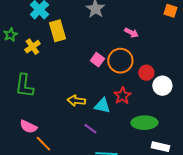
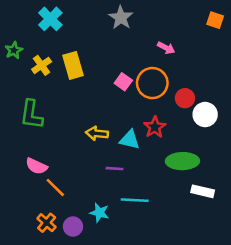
yellow rectangle: (57, 31) -> (73, 65), moved
purple line: (90, 129) -> (115, 169), turned -32

